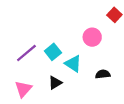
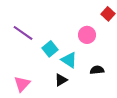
purple line: (26, 53) -> (23, 33), moved, turned 75
black triangle: (55, 83) -> (61, 80), moved

